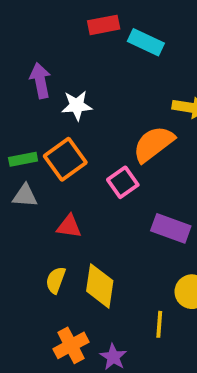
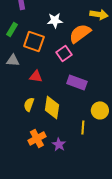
white star: (77, 106) -> (55, 20), moved
green rectangle: (23, 159) -> (12, 29), moved, turned -48
orange square: (65, 159) -> (34, 41), turned -35
purple rectangle: (171, 228) -> (77, 82), moved

